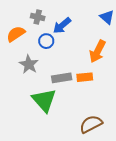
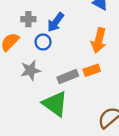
gray star: (29, 64) -> (30, 70), turned -30

